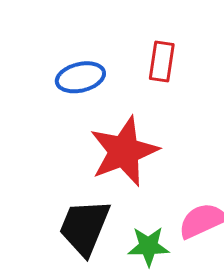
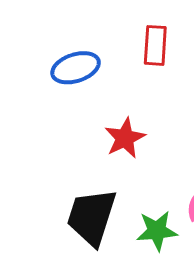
red star: (124, 151) -> (125, 138), size x0.6

